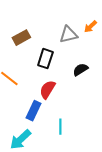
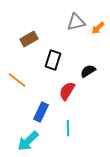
gray triangle: (68, 35) -> (76, 22), moved
red semicircle: (47, 90) -> (67, 91), moved

